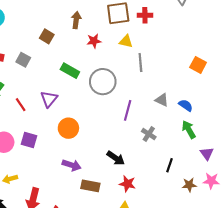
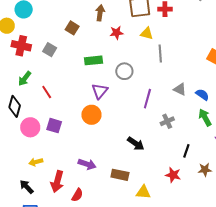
green rectangle: (70, 71) -> (94, 60), turned -36
gray circle: (103, 82) -> (124, 71), size x0.7
purple triangle: (49, 99) -> (100, 91), moved
gray cross: (149, 134) -> (167, 121), turned 32
purple arrow: (72, 165) -> (87, 164), moved
red star: (127, 184) -> (173, 175), moved
brown rectangle: (90, 186) -> (120, 175), moved

